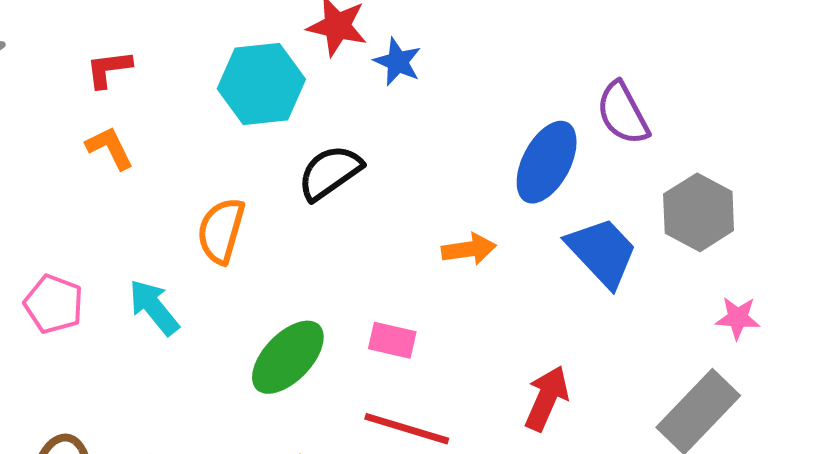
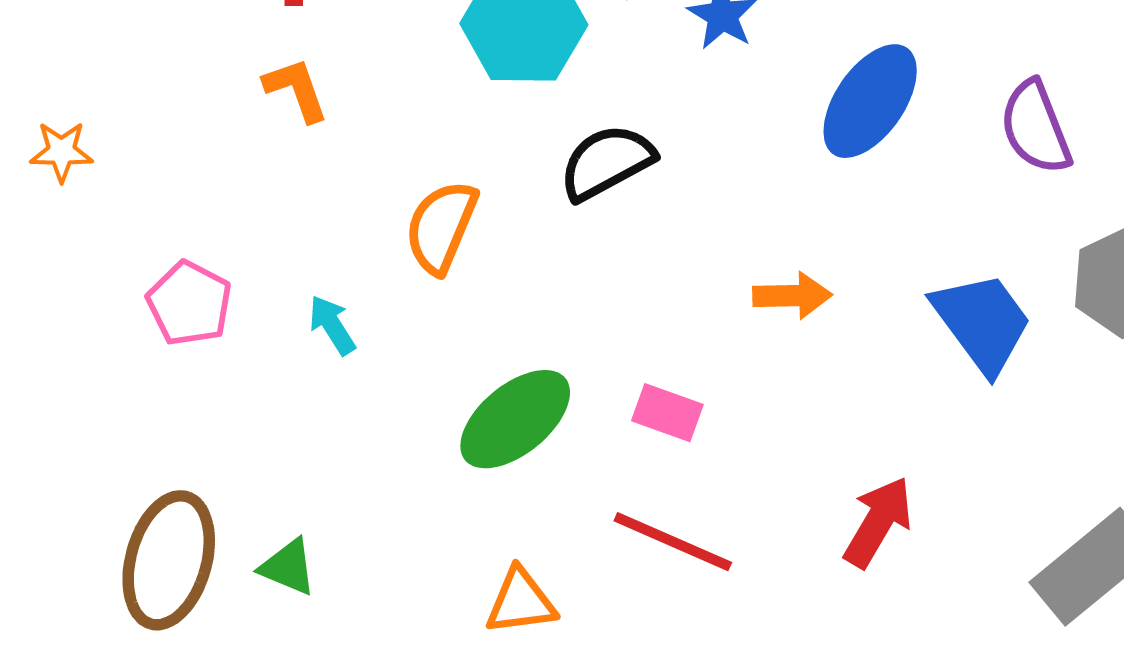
blue ellipse: (547, 162) -> (870, 101), moved
cyan arrow: (154, 307) -> (332, 325), size x0.7

